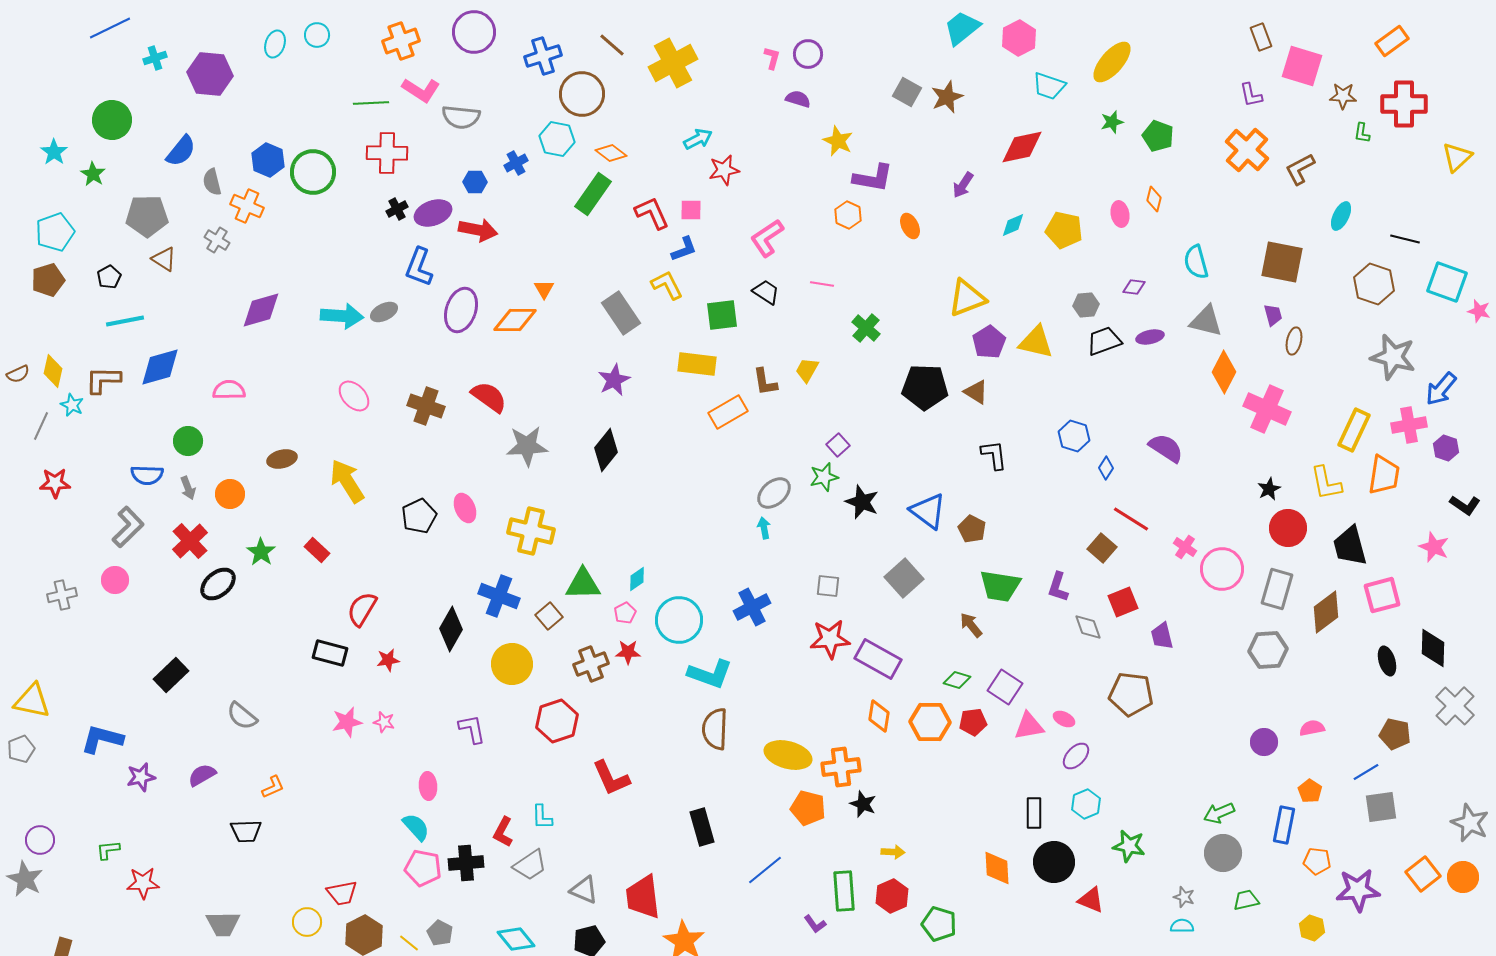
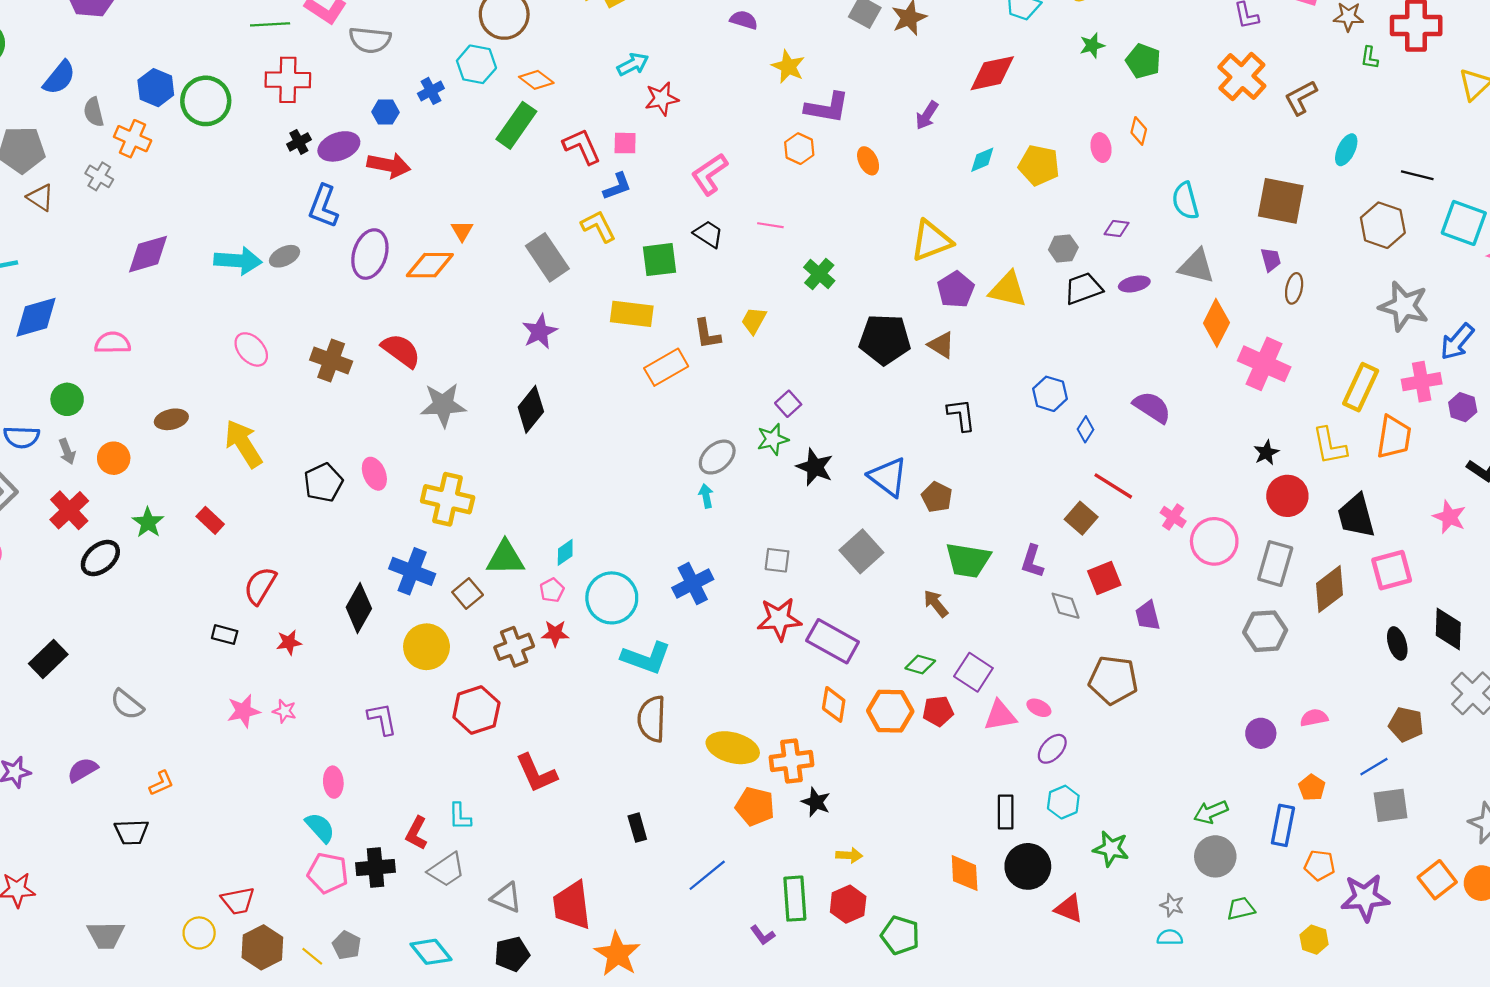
black rectangle: (330, 653) -> (225, 635), size x0.7
black rectangle: (702, 827) -> (637, 828), size x0.7

